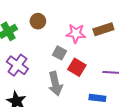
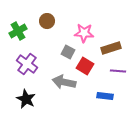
brown rectangle: (103, 29) -> (111, 48), moved
gray arrow: (55, 84) -> (64, 82), turned 115

